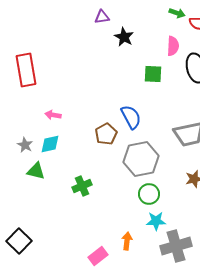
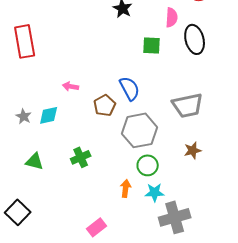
pink arrow: (53, 115) -> (71, 86), moved
green triangle: (36, 171) -> (35, 161), moved
orange arrow: (127, 241) -> (126, 188), moved

